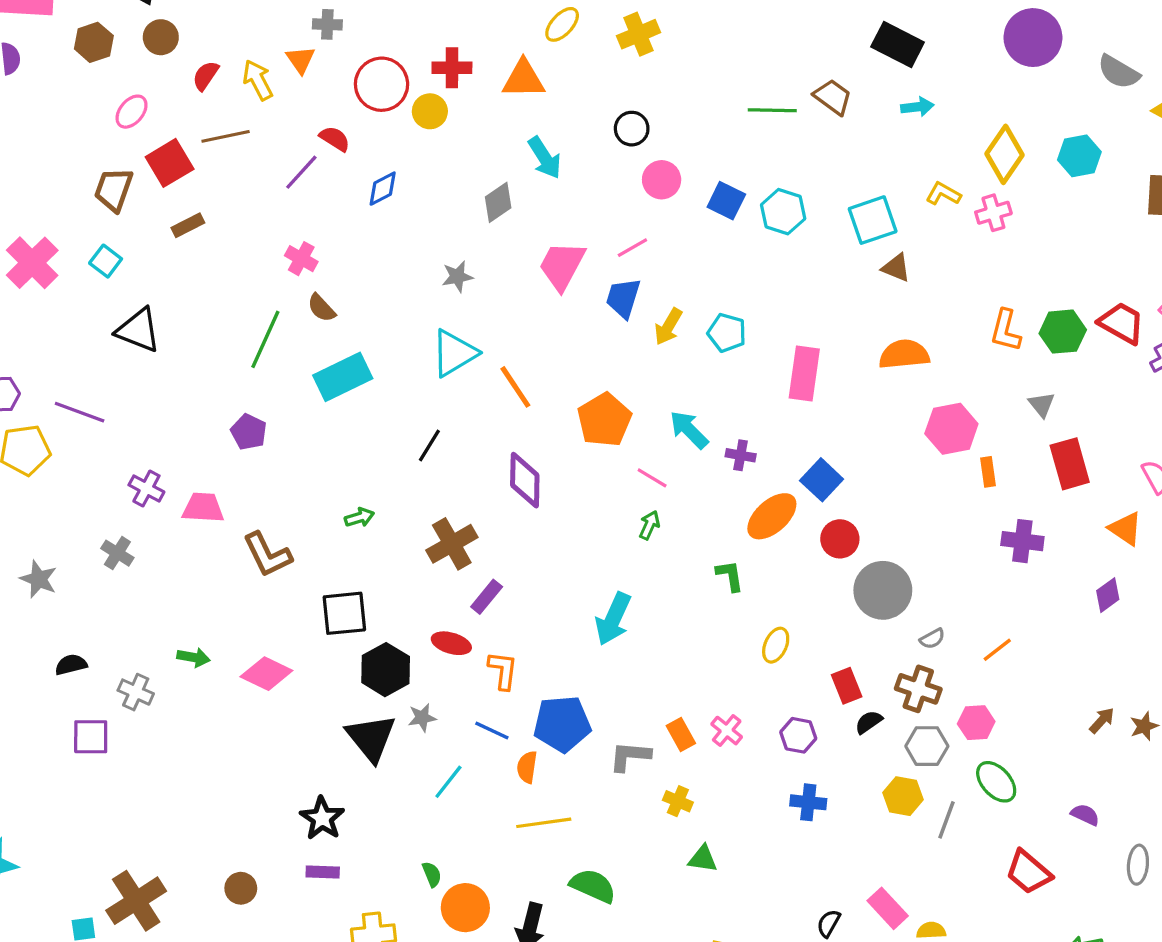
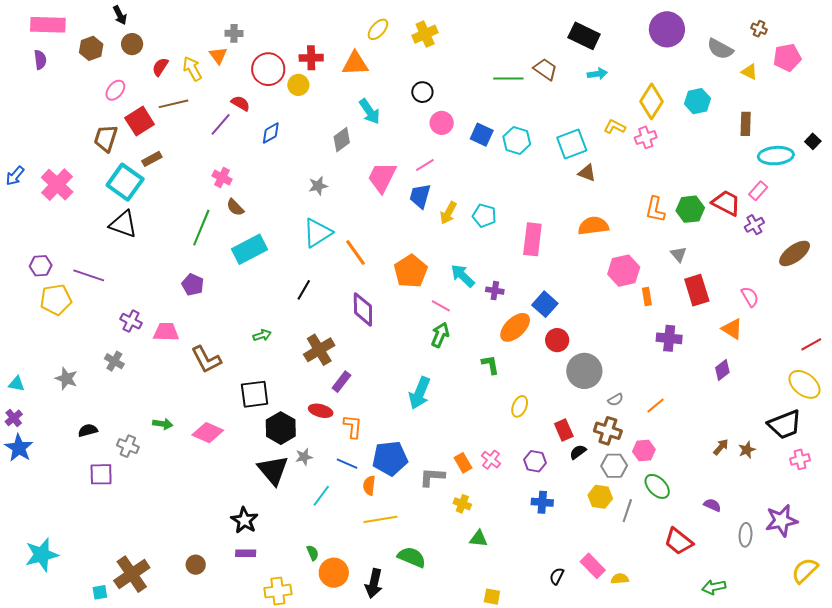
cyan square: (106, 261) -> (125, 182), moved, size x1.8
green arrow: (649, 525) -> (440, 335), size x1.4

